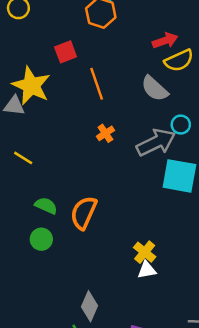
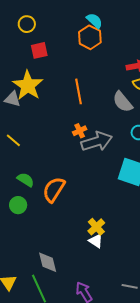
red square: (66, 52) -> (39, 50), moved
gray arrow: (156, 142) -> (97, 141), moved
white triangle: (147, 270) -> (96, 241), turned 35
gray diamond: (90, 306) -> (48, 262), turned -45

